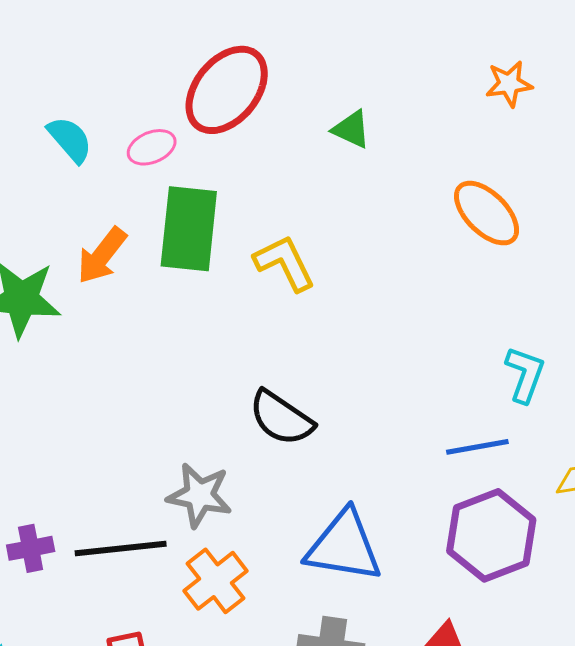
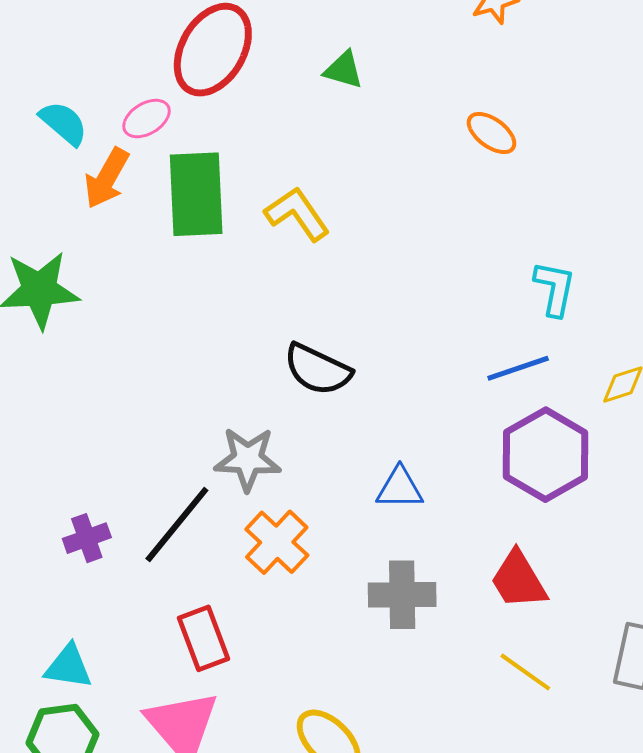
orange ellipse: (487, 213) -> (492, 133), size x0.7
orange arrow: (102, 256) -> (107, 178), moved
blue triangle: (344, 546) -> (400, 488), size x0.6
black line: (121, 548) -> (177, 524), turned -36

